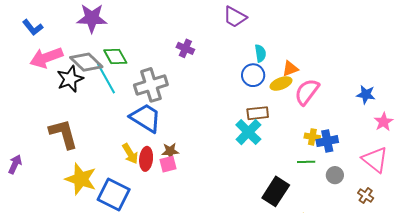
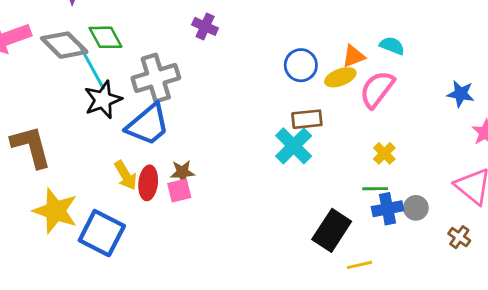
cyan semicircle: (260, 53) -> (392, 46), moved, turned -60
black star: (70, 79) -> (103, 100), moved
blue trapezoid: (146, 118) -> (148, 125), turned 108
yellow cross: (312, 137) -> (384, 153), turned 35
blue cross: (327, 141) -> (387, 209), moved

